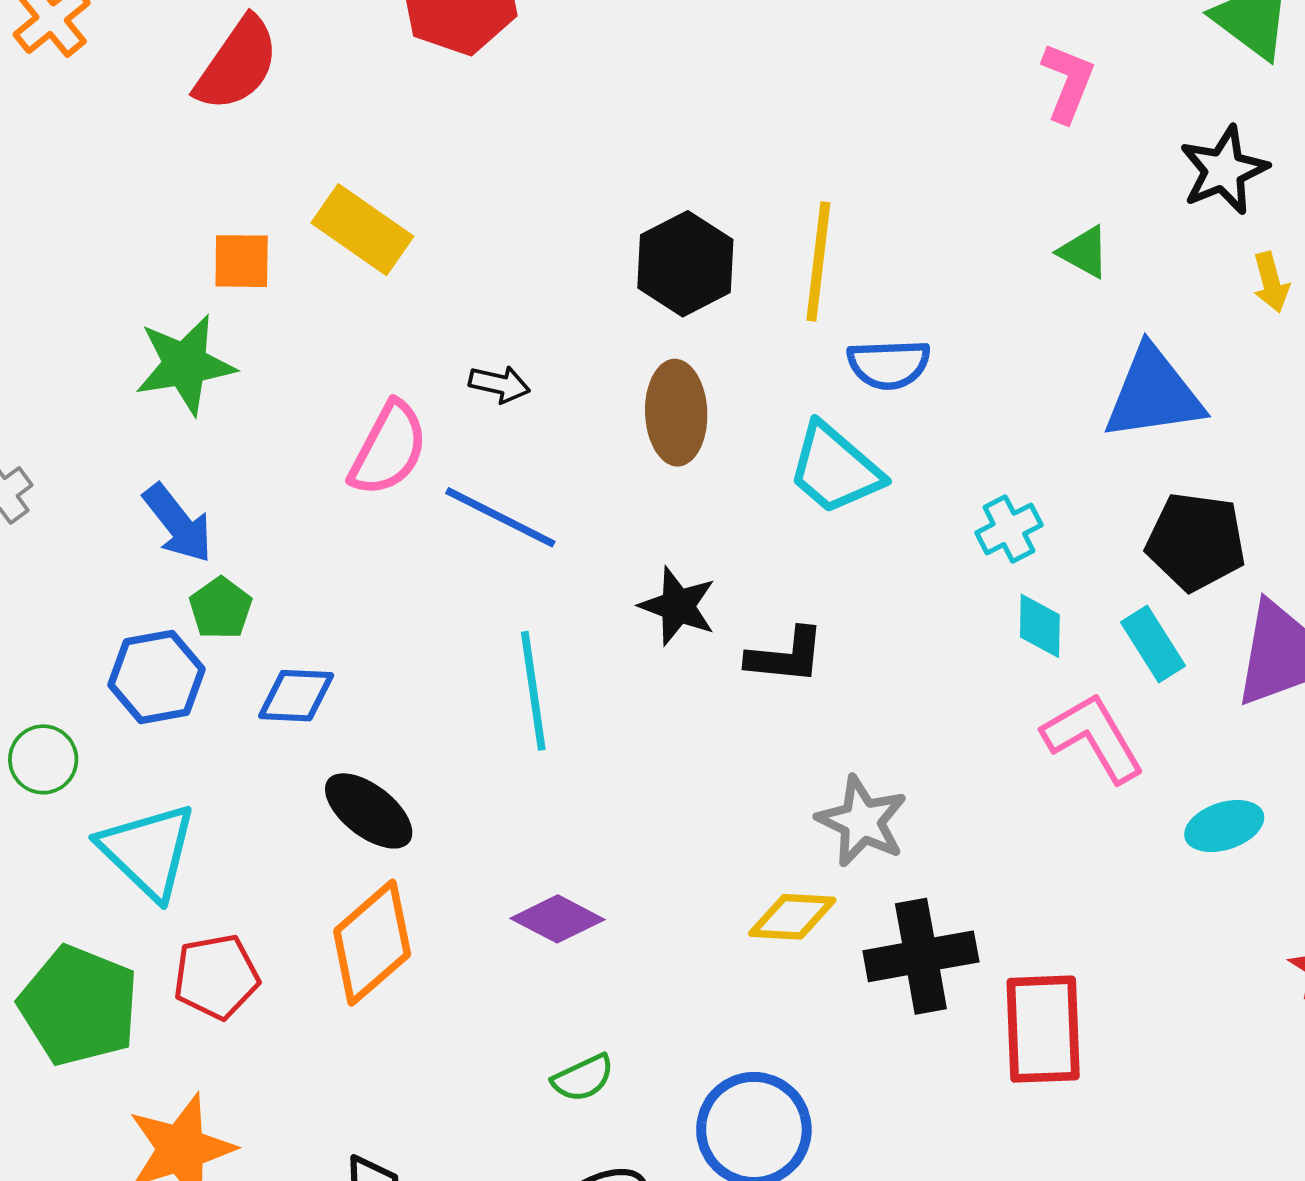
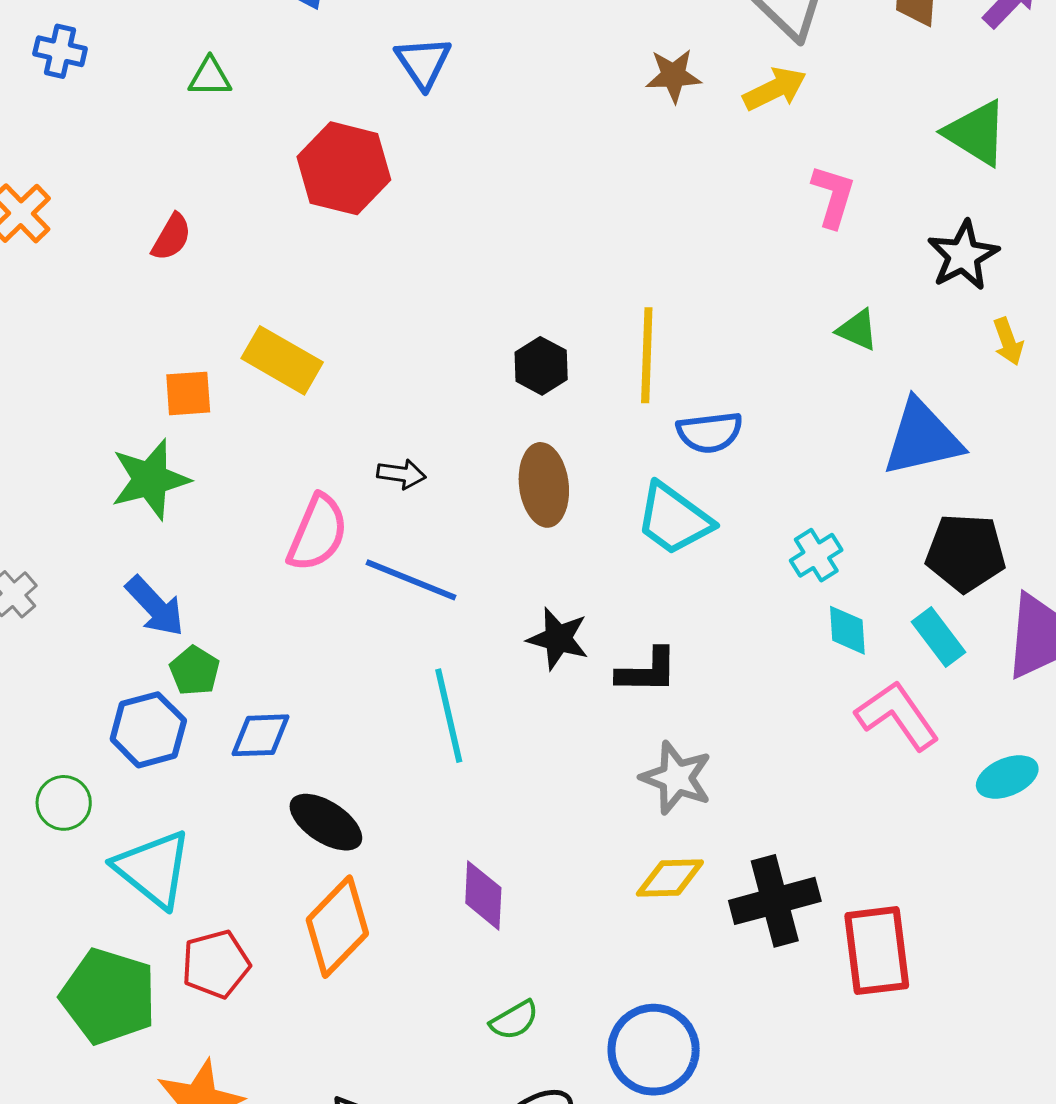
red semicircle: (237, 64) -> (171, 237), size x0.6
black hexagon: (685, 264) -> (541, 366), size x0.7
gray star: (862, 821) -> (676, 778), moved
purple diamond: (558, 919) -> (483, 895), turned 70

